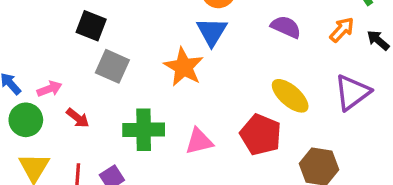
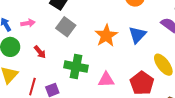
blue triangle: (212, 32) -> (137, 35), moved
pink arrow: (49, 89) -> (28, 23), moved

